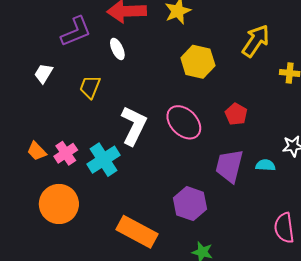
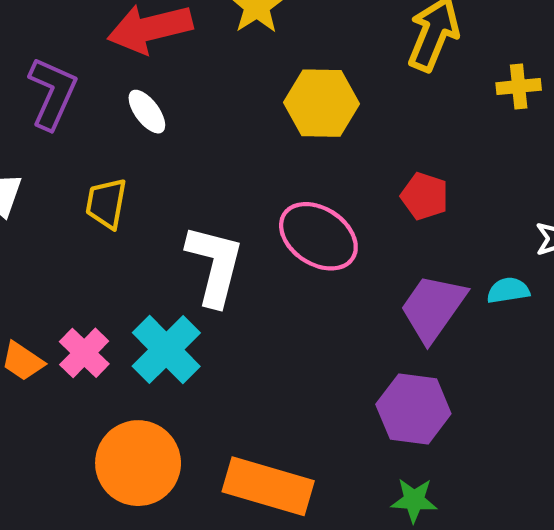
purple L-shape: (76, 31) -> (52, 93), turned -32
purple trapezoid: (229, 166) -> (433, 308), turned 33
orange circle: (59, 204) -> (138, 463), moved
purple hexagon: (190, 204) -> (413, 409), moved

